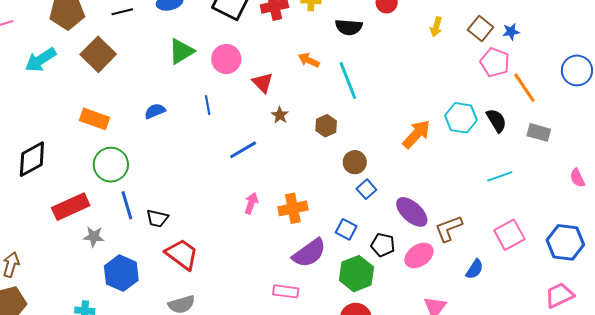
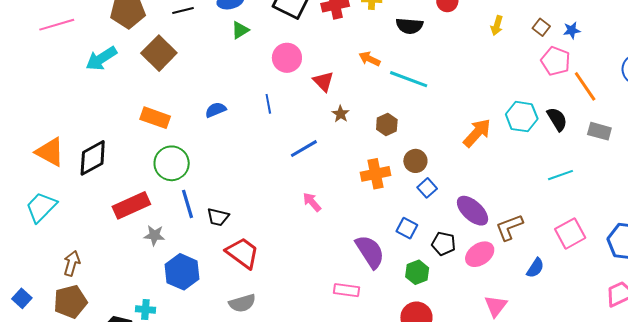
brown square: (481, 29) -> (541, 27), size x0.7
green triangle: (181, 51) -> (240, 30), moved, size x0.7
cyan line: (348, 80) -> (409, 79), turned -48
pink arrow: (251, 203) -> (312, 202), turned -60
orange cross: (293, 208) -> (376, 174), moved
purple semicircle: (309, 253) -> (370, 252), turned -87
green hexagon: (356, 274) -> (417, 272), size x0.7

